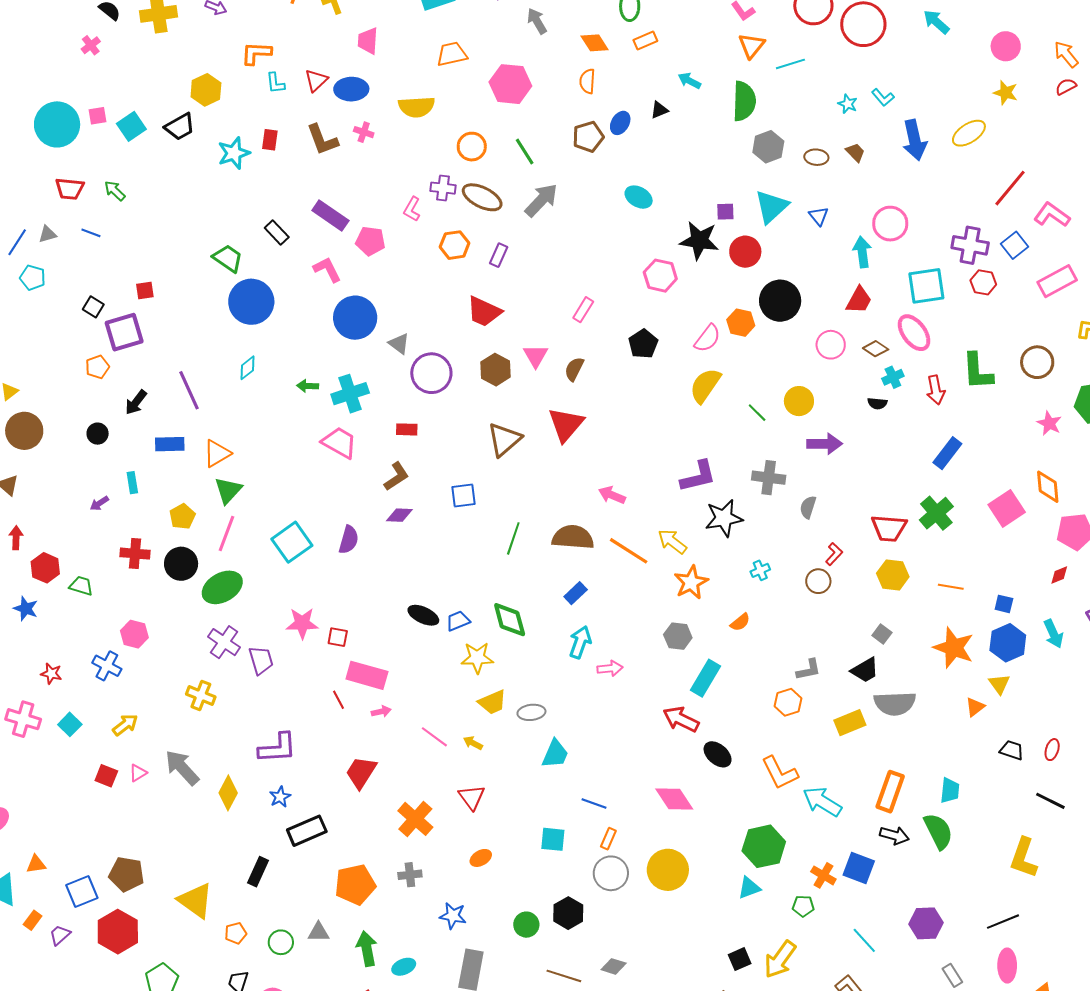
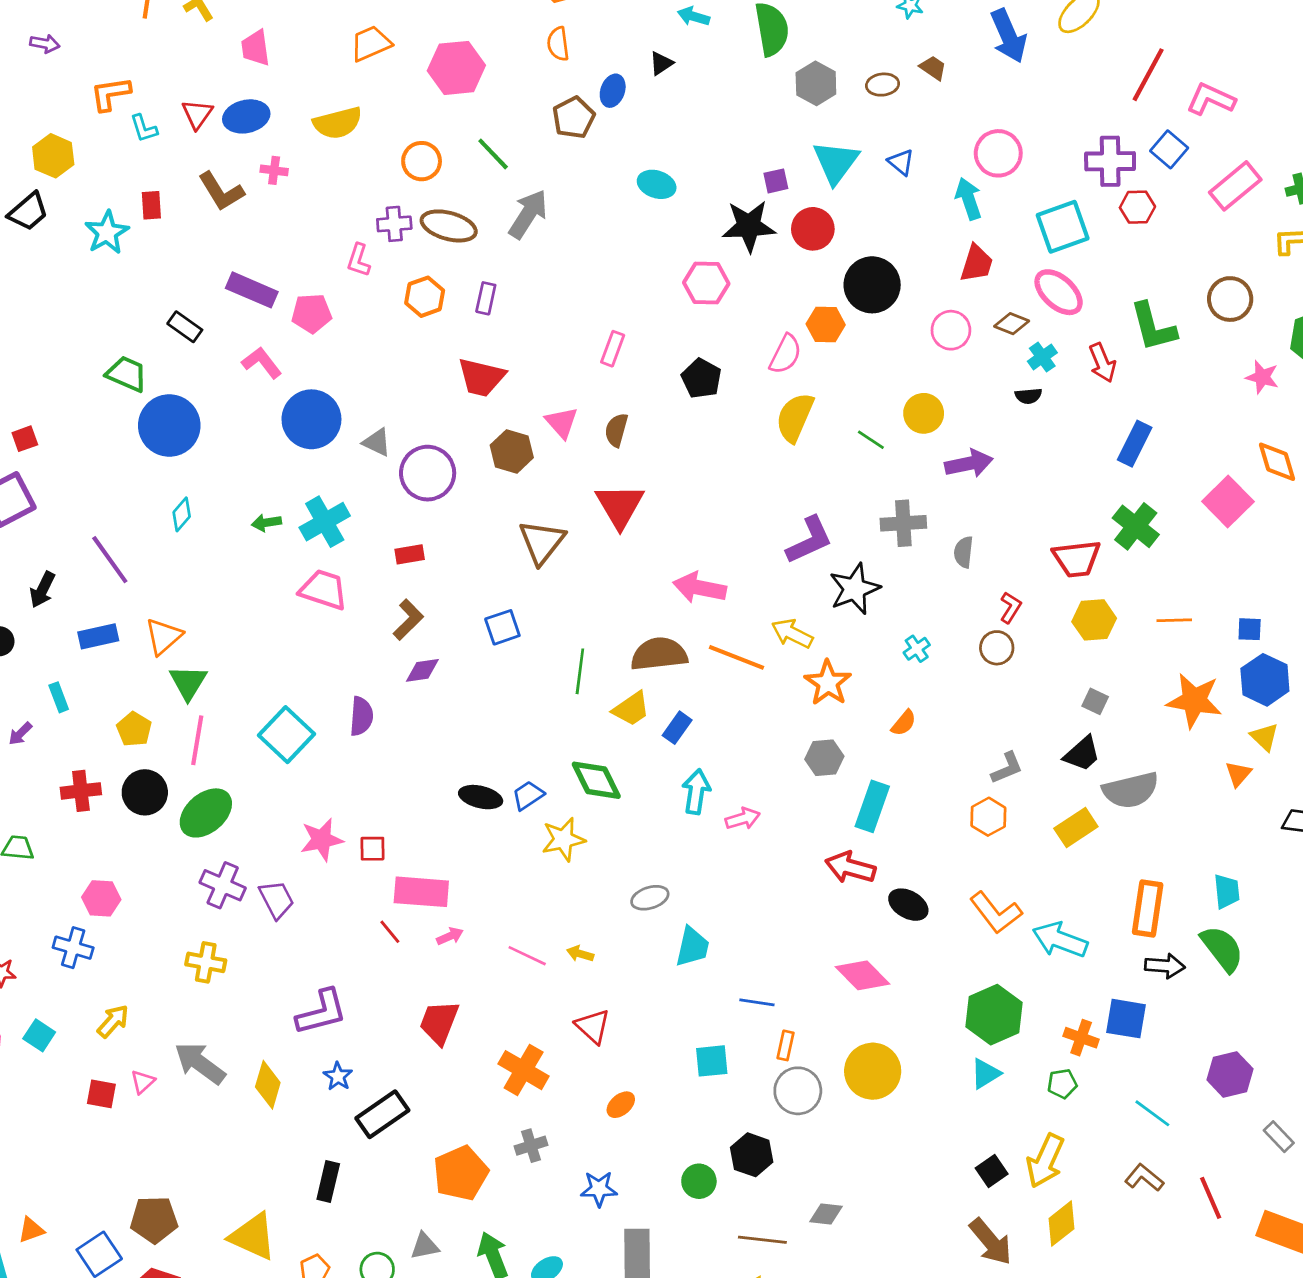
pink arrow: (612, 495) -> (700, 588), size x1.4
yellow trapezoid: (492, 702) -> (631, 709), moved

